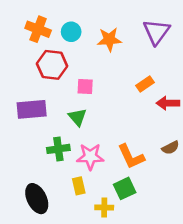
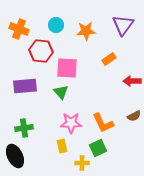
orange cross: (38, 29) -> (19, 29), moved
orange rectangle: (145, 84) -> (109, 59), moved
pink square: (85, 87) -> (67, 68), size x1.6
green cross: (58, 149) -> (24, 128), moved
black ellipse: (37, 199) -> (15, 156), moved

